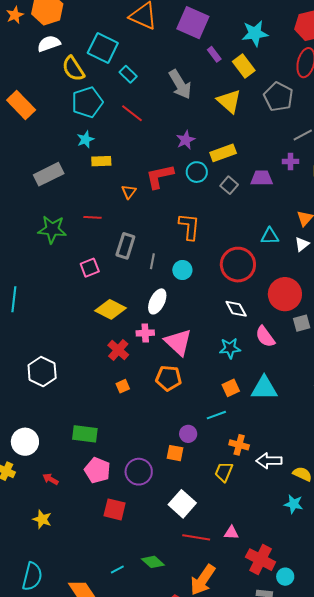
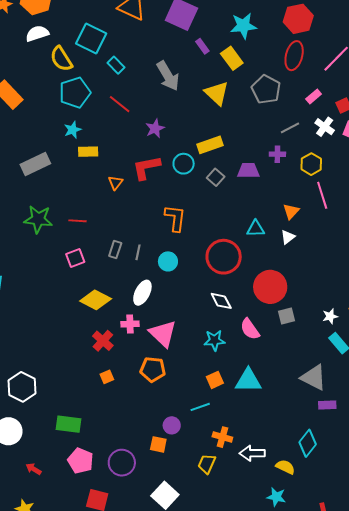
purple star: (186, 140) -> (155, 128), moved
red line: (92, 217) -> (77, 221), moved
gray rectangle: (125, 246) -> (115, 250), moved, size x0.7
white hexagon: (42, 372) -> (22, 387), moved

